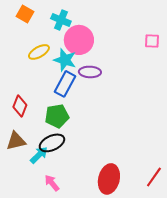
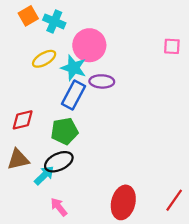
orange square: (25, 14) -> (28, 16), turned 30
cyan cross: (61, 20) -> (54, 21), moved
red diamond: (20, 106) -> (23, 120), turned 55

